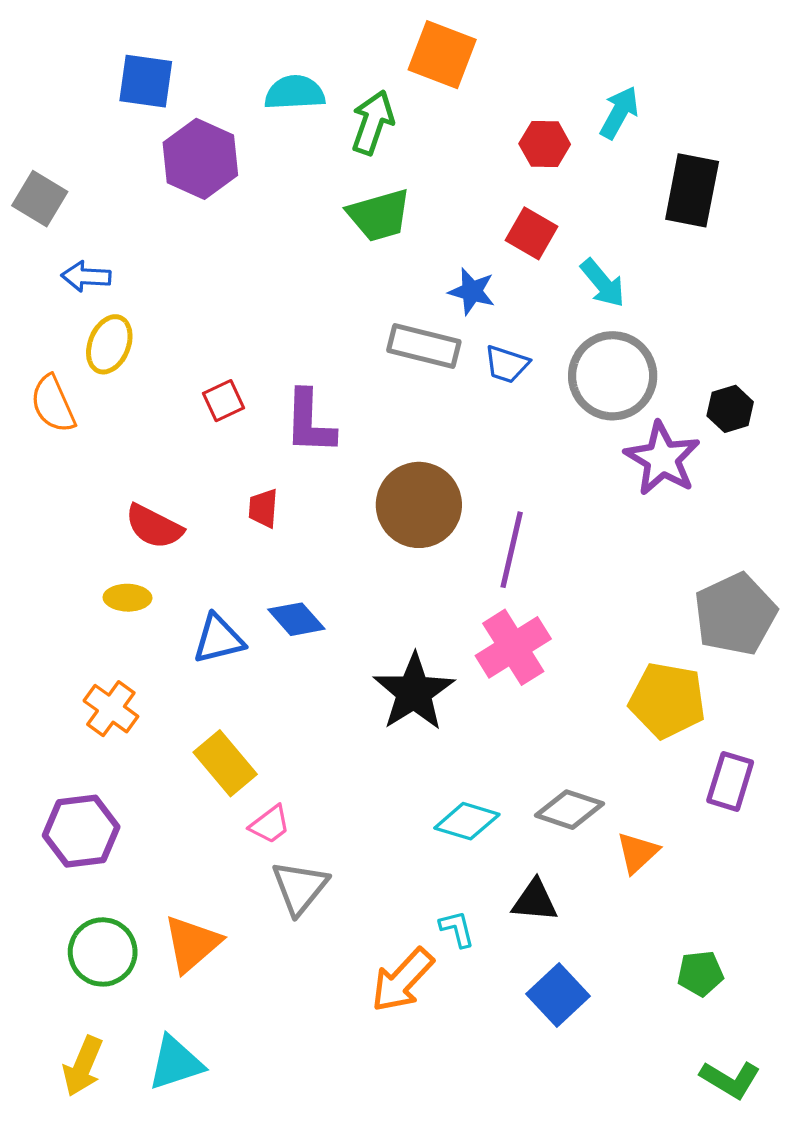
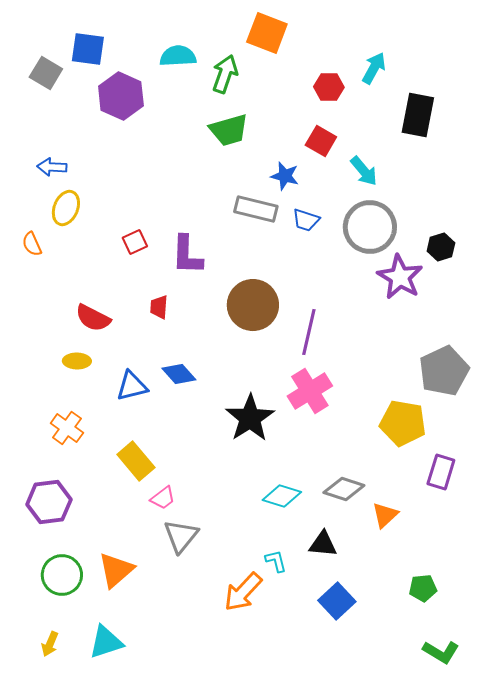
gray square: (40, 199) -> (46, 73), moved
orange semicircle: (53, 404) -> (32, 244), size x0.7
yellow arrow: (83, 1066) -> (50, 644), size x0.7

